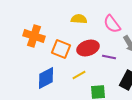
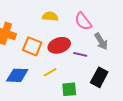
blue diamond: (46, 78) -> (17, 75), turned 30

